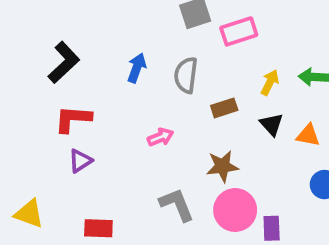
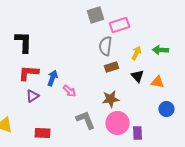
black L-shape: (64, 62) -> (23, 42), turned -45
blue arrow: (137, 68) -> (52, 78), moved
gray semicircle: (186, 75) -> (105, 46), moved
pink arrow: (160, 137) -> (69, 91), moved, turned 64

